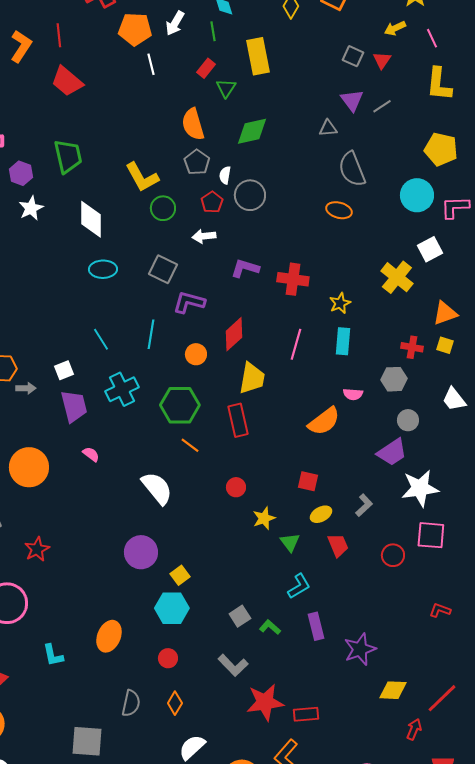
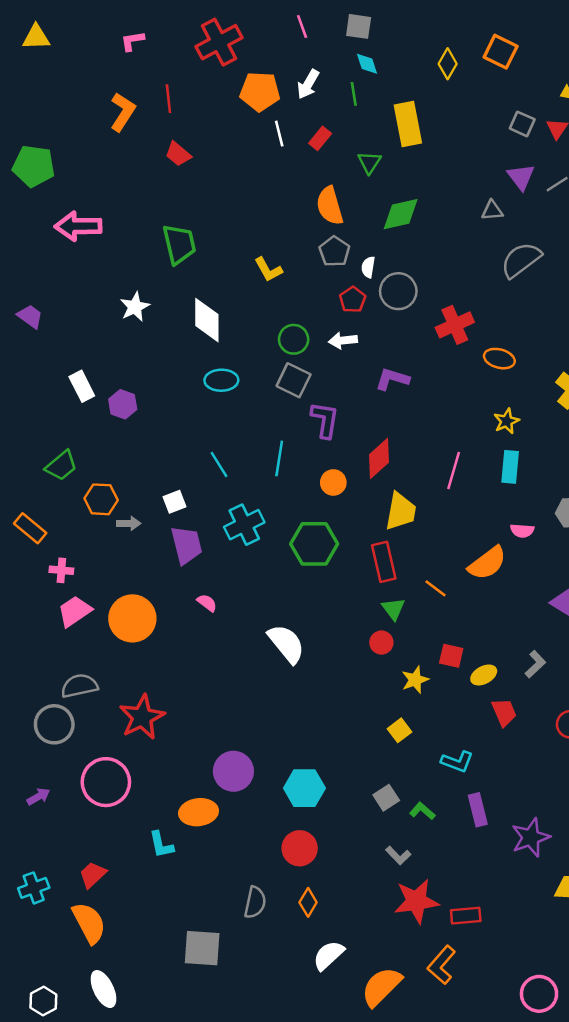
red rectangle: (206, 68) -> (320, 138), moved
red trapezoid: (67, 81) -> (178, 154), size x0.7
gray semicircle: (352, 169) -> (521, 260), turned 75
purple hexagon: (21, 173) -> (123, 404), moved
yellow L-shape: (142, 177) -> (268, 270), size x0.7
green circle: (163, 208) -> (294, 339), moved
orange ellipse: (339, 210) -> (499, 359), moved
red cross: (293, 279) -> (455, 325), moved, turned -32
purple L-shape: (189, 302) -> (325, 420), turned 84
orange line: (190, 445) -> (436, 588), moved
red square: (308, 481) -> (451, 656), moved
green triangle: (290, 542) -> (393, 609), moved
red star: (37, 549) -> (142, 717), size x1.5
purple circle: (141, 552) -> (233, 771), moved
yellow square: (180, 575) -> (399, 730), moved
cyan L-shape: (299, 586) -> (457, 762), turned 52
orange ellipse: (109, 636) -> (199, 812), moved, turned 60
red circle: (168, 658) -> (300, 848), size x1.5
gray L-shape: (233, 665) -> (398, 855), moved, size x0.7

